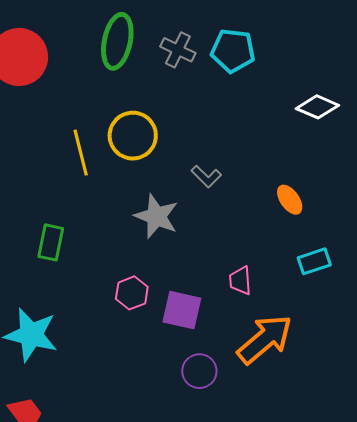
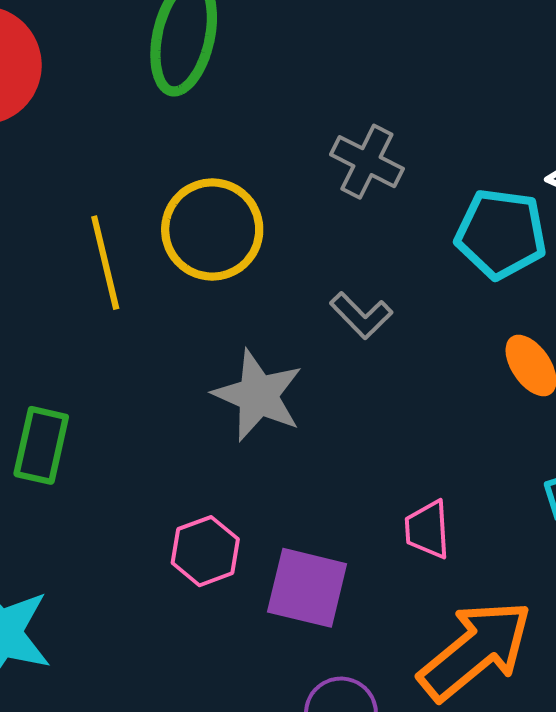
gray cross: (178, 50) -> (367, 162), moved
cyan pentagon: (233, 51) -> (501, 234), moved

